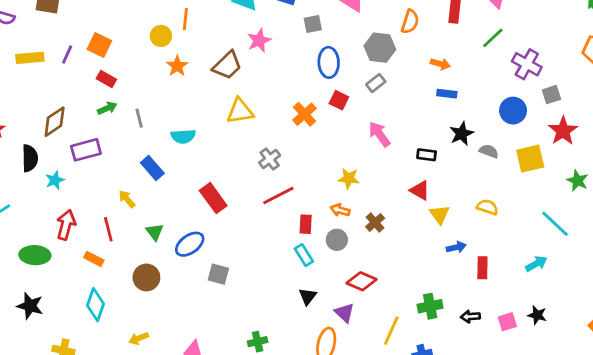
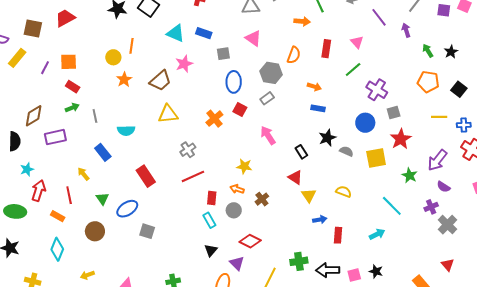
orange square: (99, 45) -> (69, 62), turned -30
yellow rectangle: (30, 58) -> (17, 58), moved, turned -48
black rectangle: (427, 155) -> (301, 152), turned 48
cyan star: (55, 180) -> (27, 169), moved
black arrow: (470, 317) -> (328, 270), size x1.6

